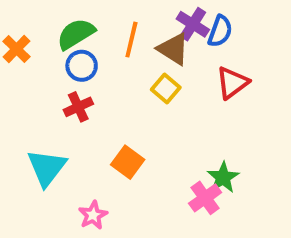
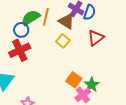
green semicircle: (76, 34) -> (31, 18), moved
red cross: (78, 107) -> (20, 50), size x1.5
orange square: (128, 162) -> (74, 80), moved

